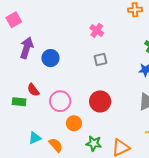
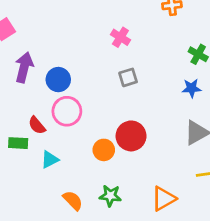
pink circle: (60, 101) -> (67, 111), moved
orange circle: (74, 123) -> (104, 150), moved
cyan triangle: (35, 138) -> (50, 160), moved
green star: (94, 143) -> (110, 196), moved

